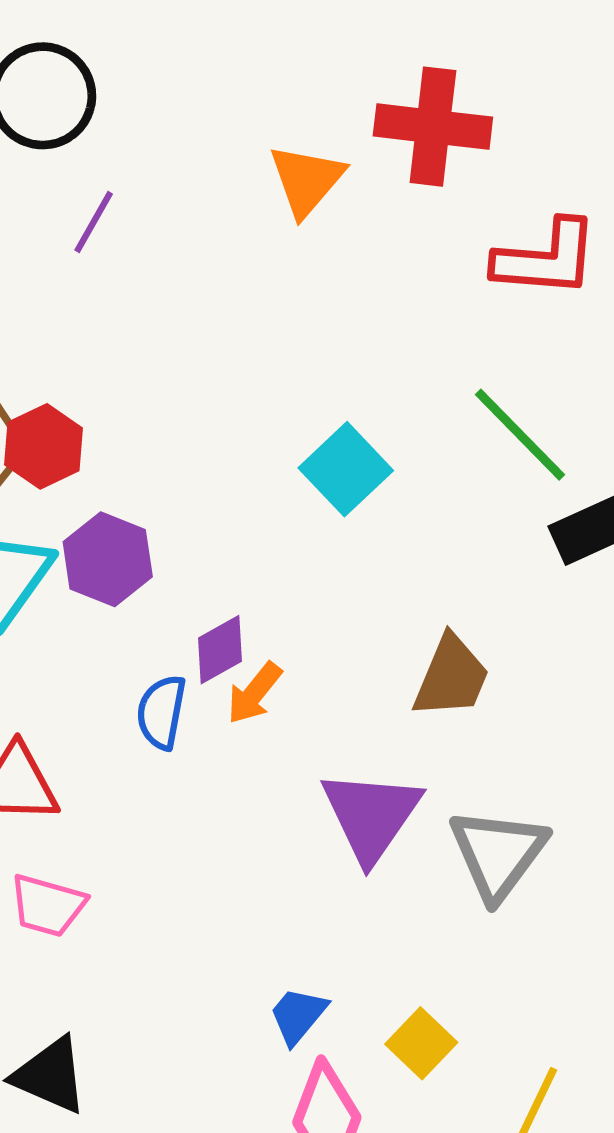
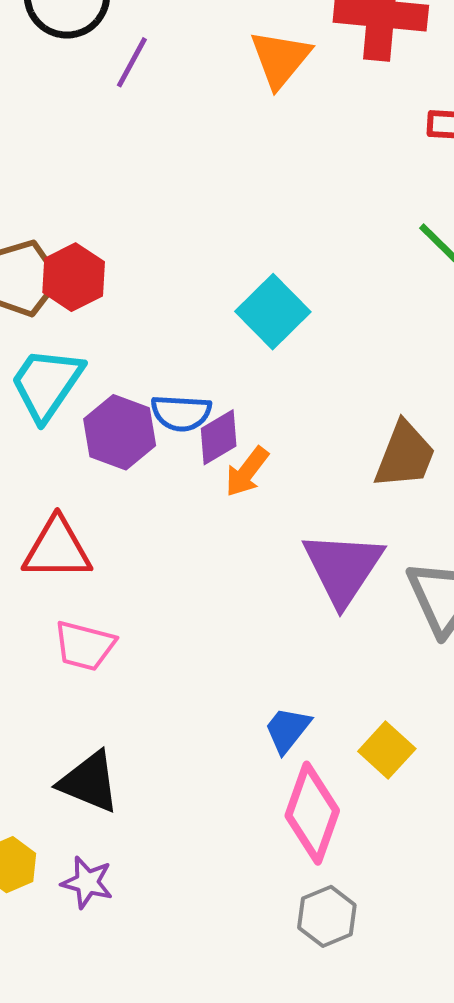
purple line: (94, 222) -> (132, 62), moved
cyan square: (346, 469) -> (273, 312), moved
purple hexagon: (108, 559) -> (120, 432), moved
blue semicircle: (161, 712) -> (181, 413), moved, turned -96

